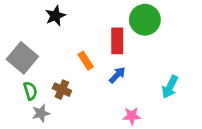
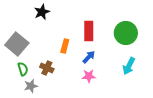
green circle: (145, 20) -> (126, 33), moved
orange rectangle: (86, 61) -> (65, 46), turned 48
pink star: (132, 116) -> (89, 76), moved

